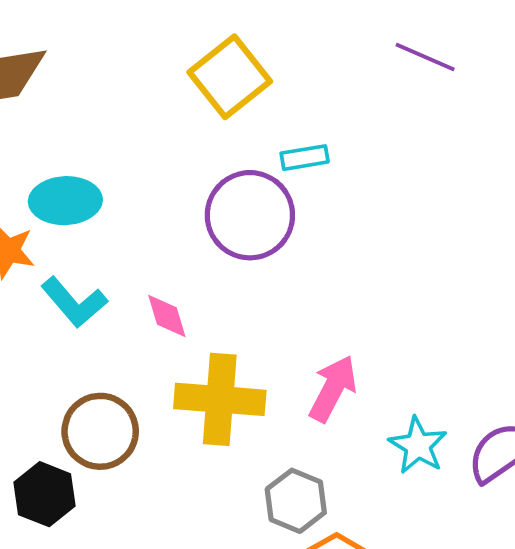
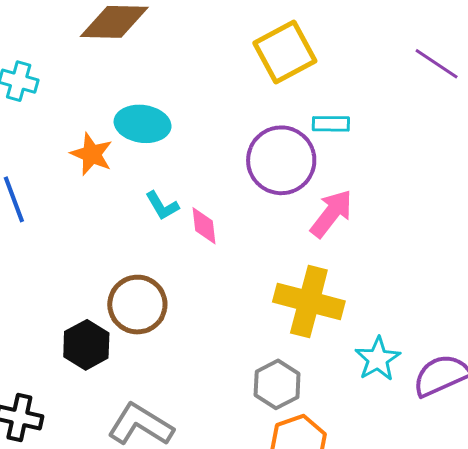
cyan L-shape: (74, 302) -> (162, 206), moved, size x0.7
pink arrow: (333, 389) -> (331, 214), moved
yellow cross: (220, 399) -> (309, 301), moved

